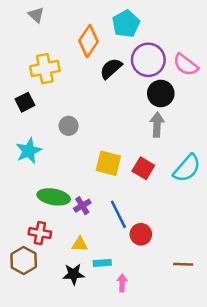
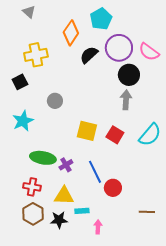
yellow triangle: (80, 244) -> (64, 196), size x1.5
brown hexagon: (24, 260) -> (33, 214), moved

